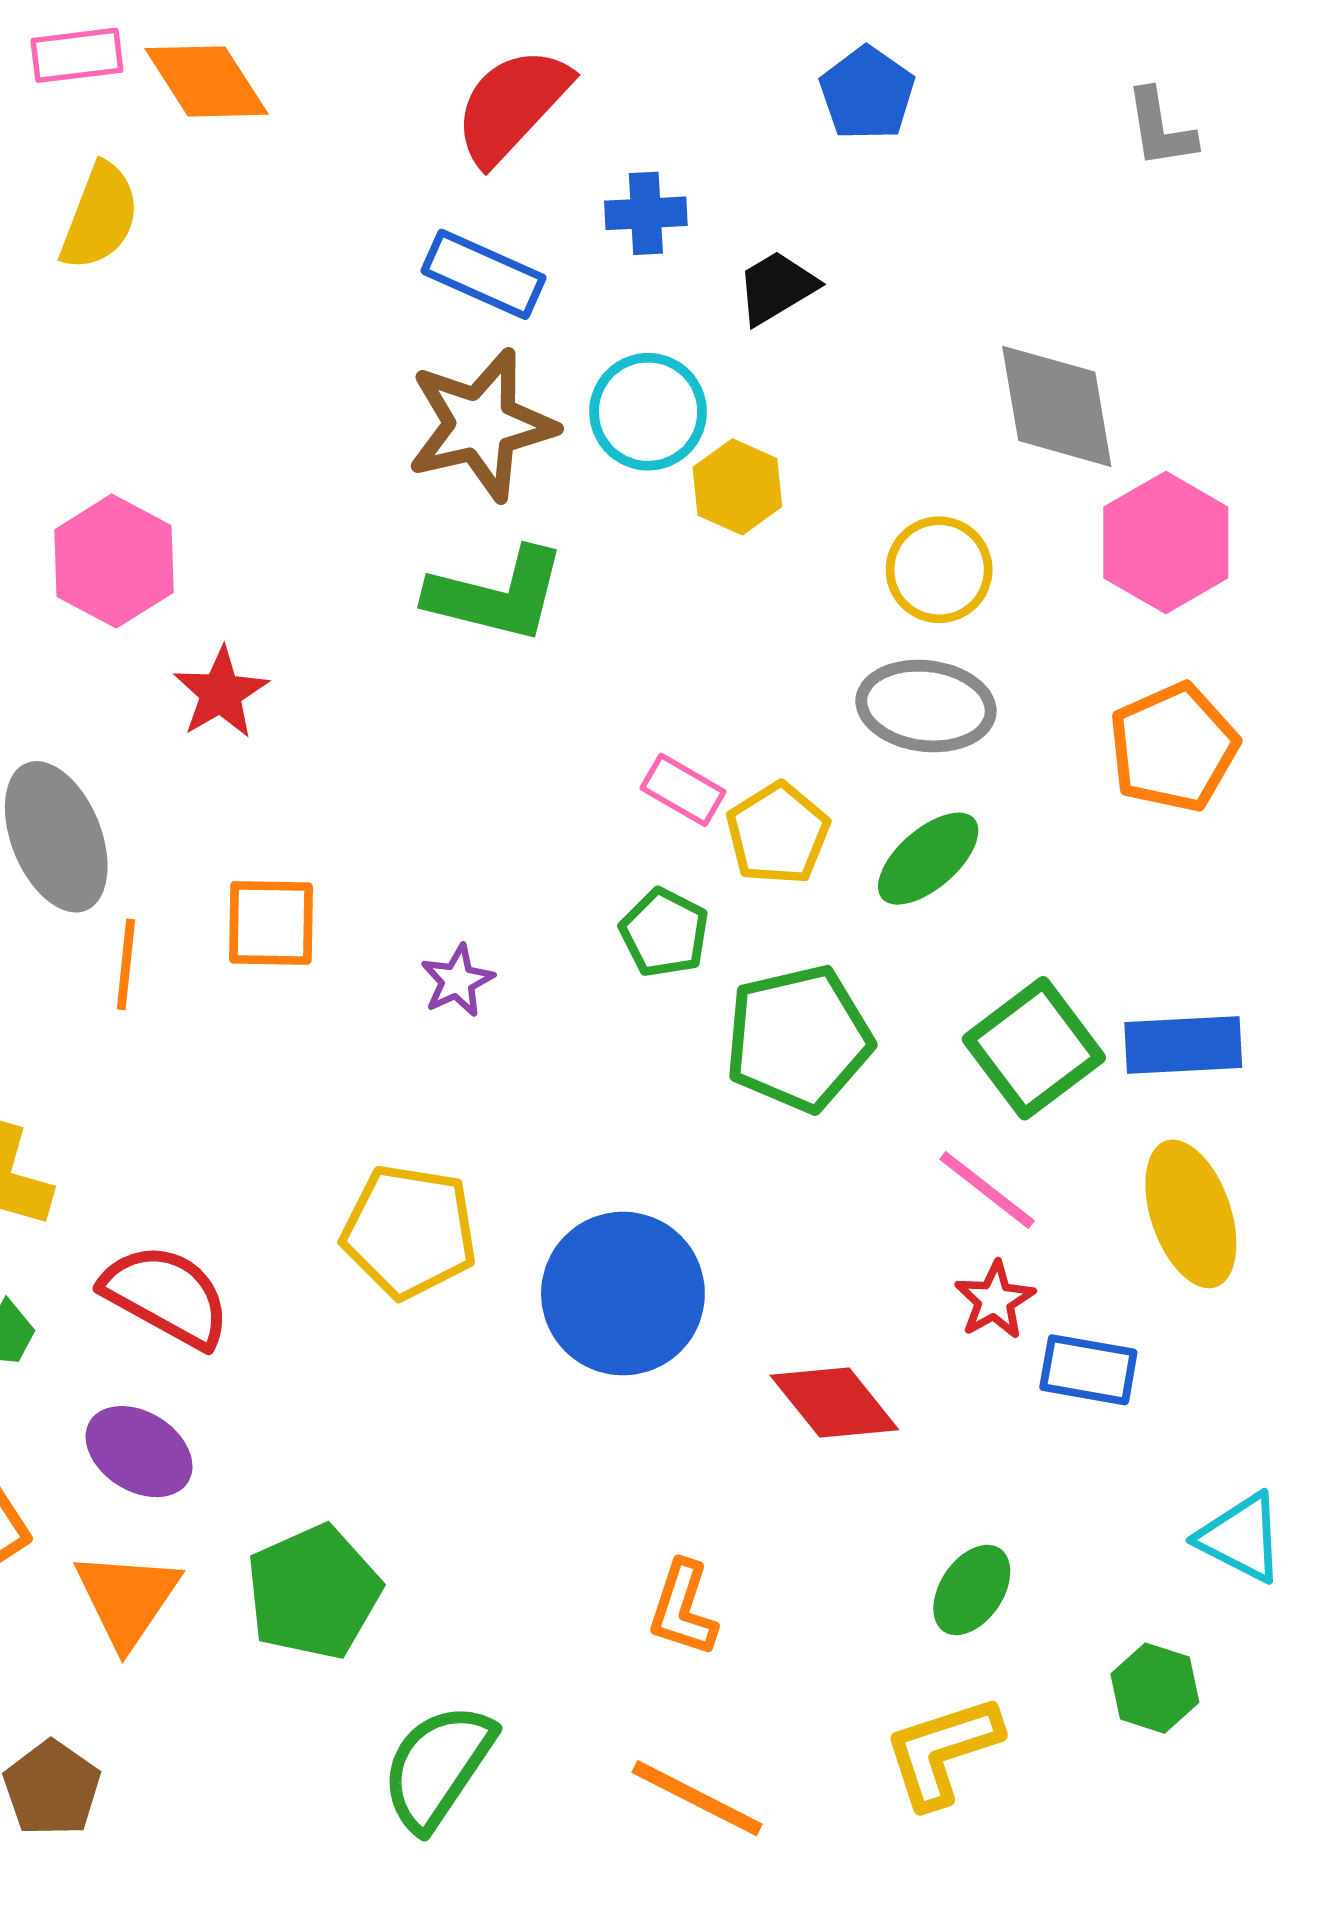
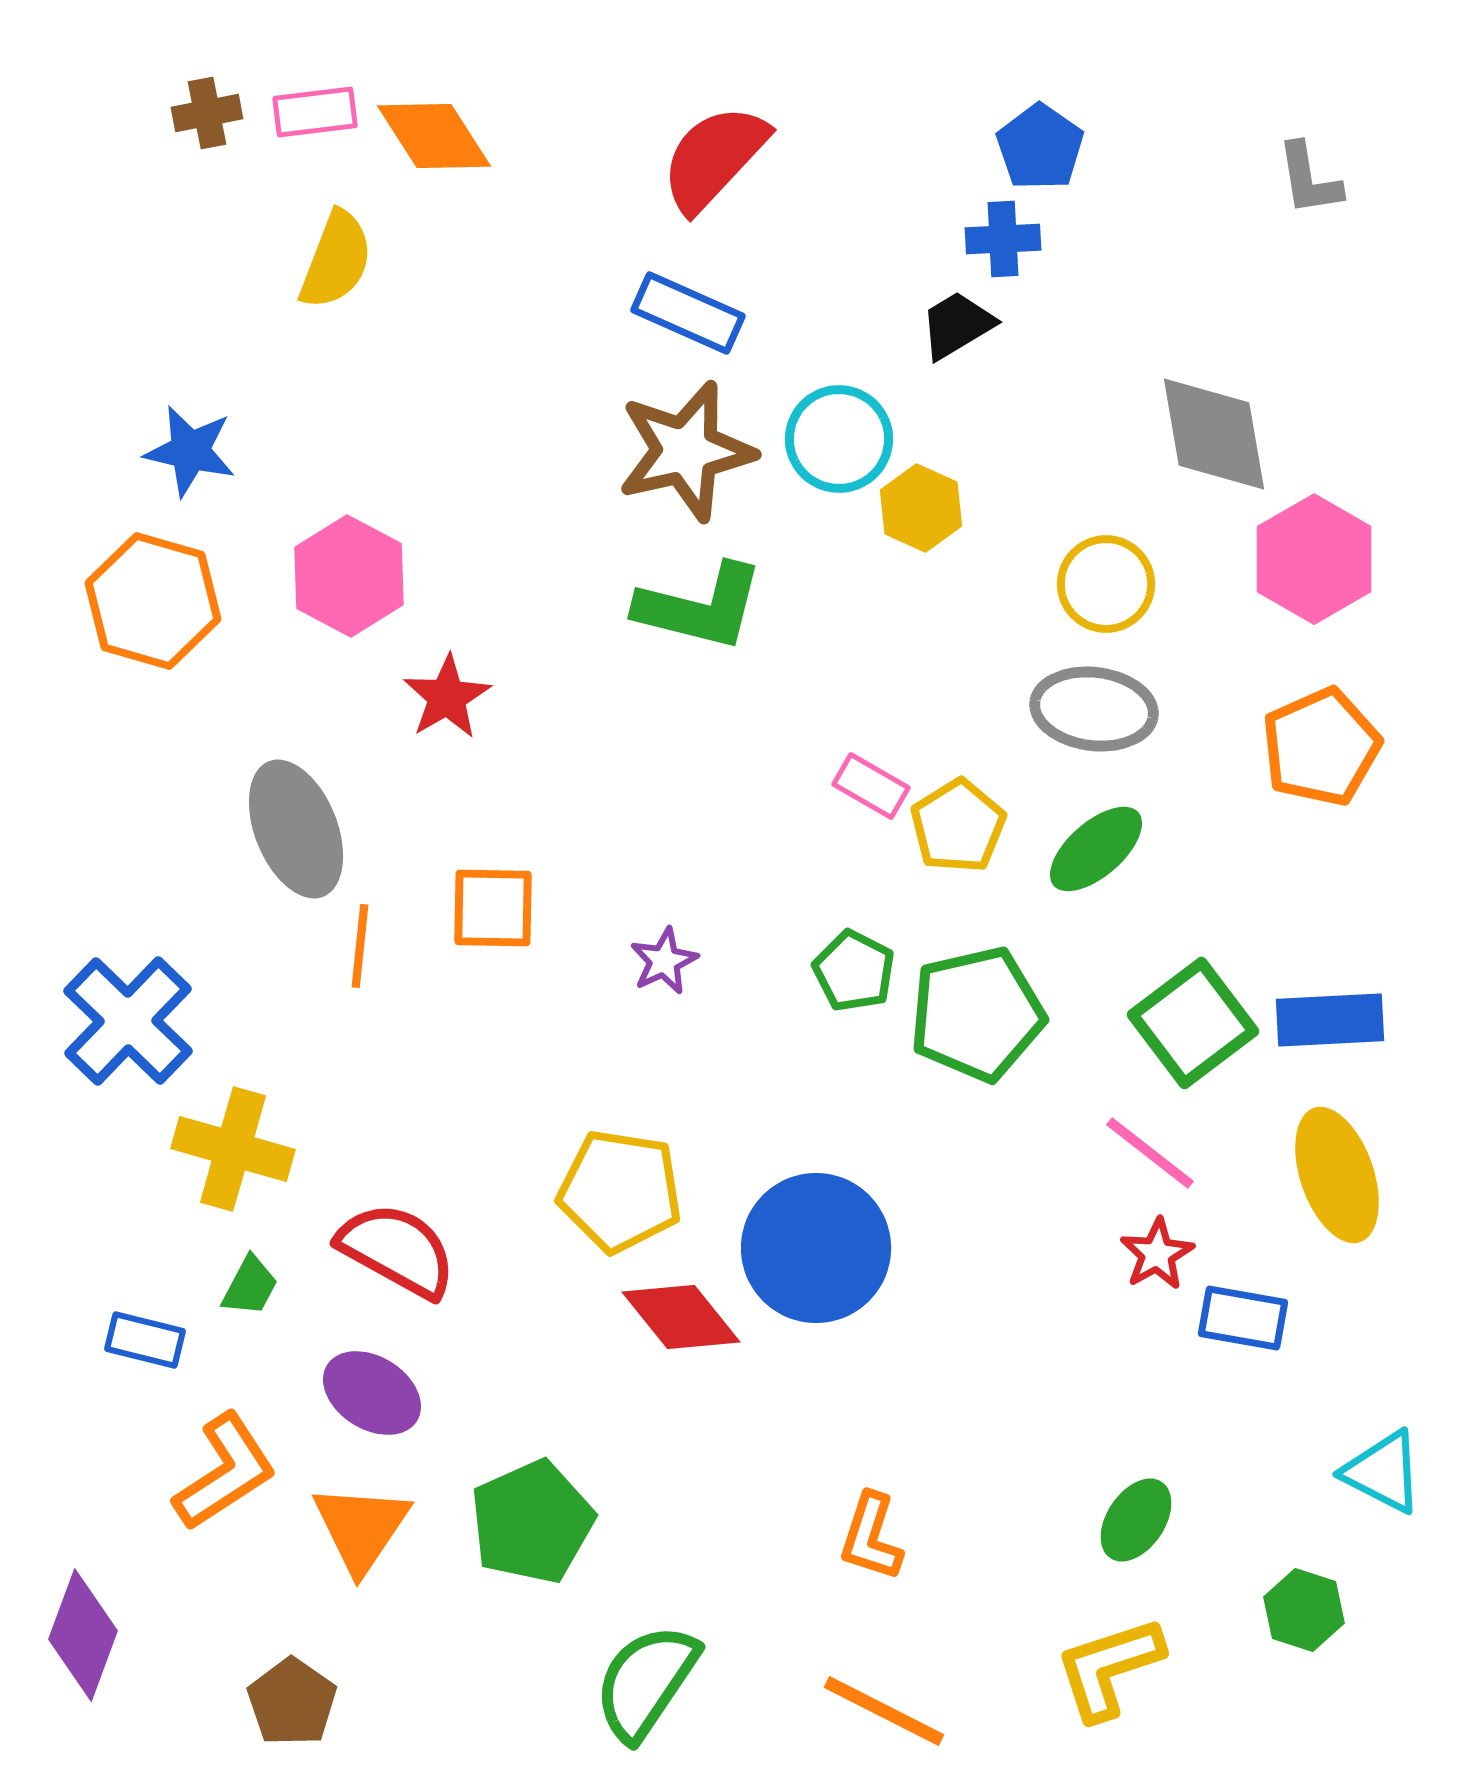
blue cross: (646, 213) -> (1003, 239), moved
green pentagon: (664, 933) -> (854, 971), moved
red diamond: (834, 1403) -> (681, 1317), moved

